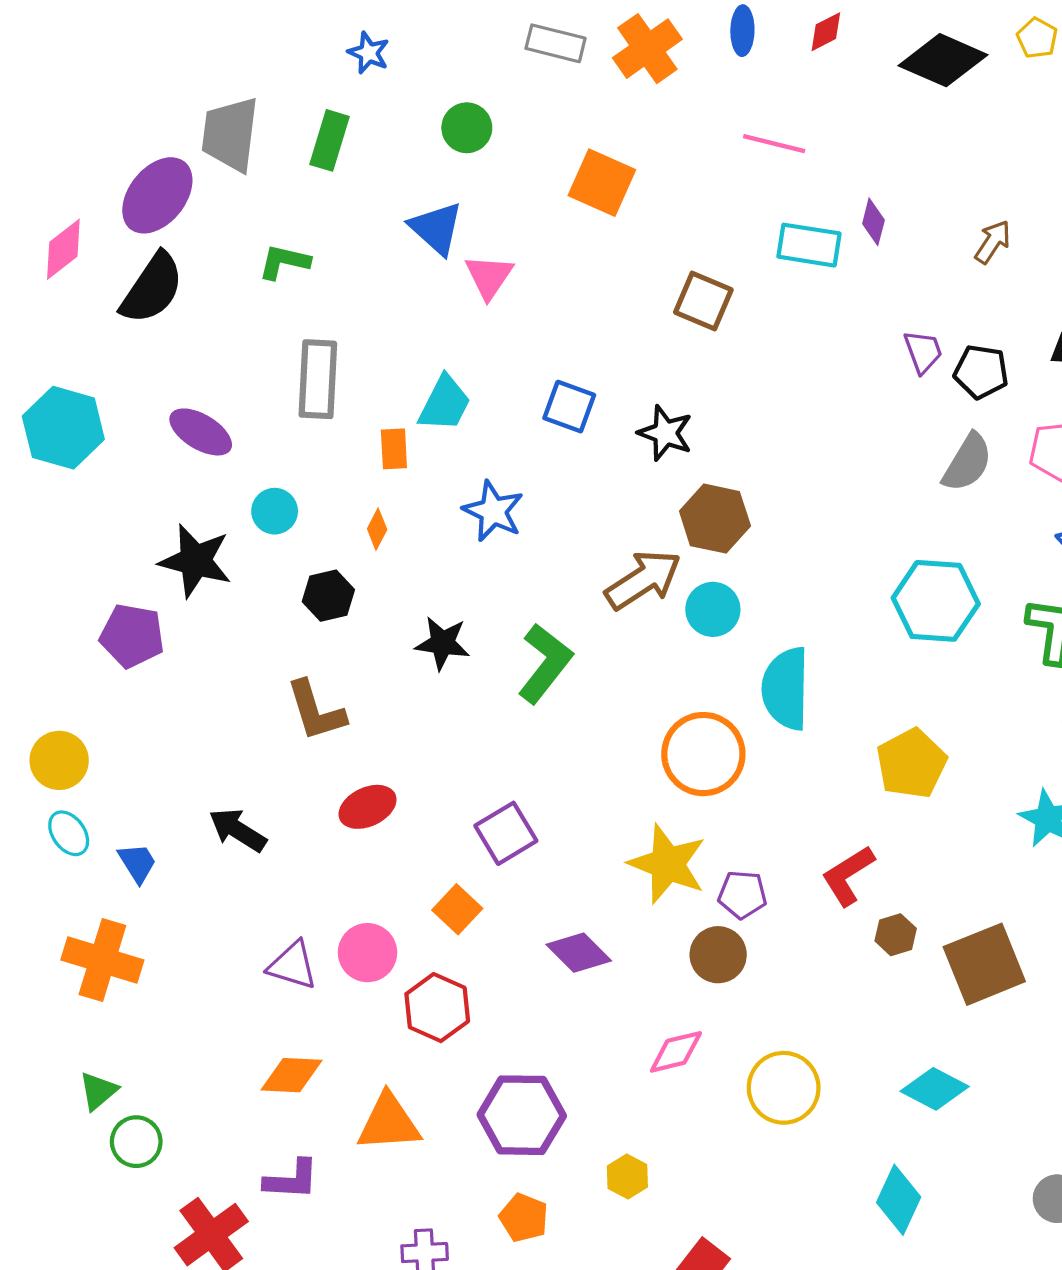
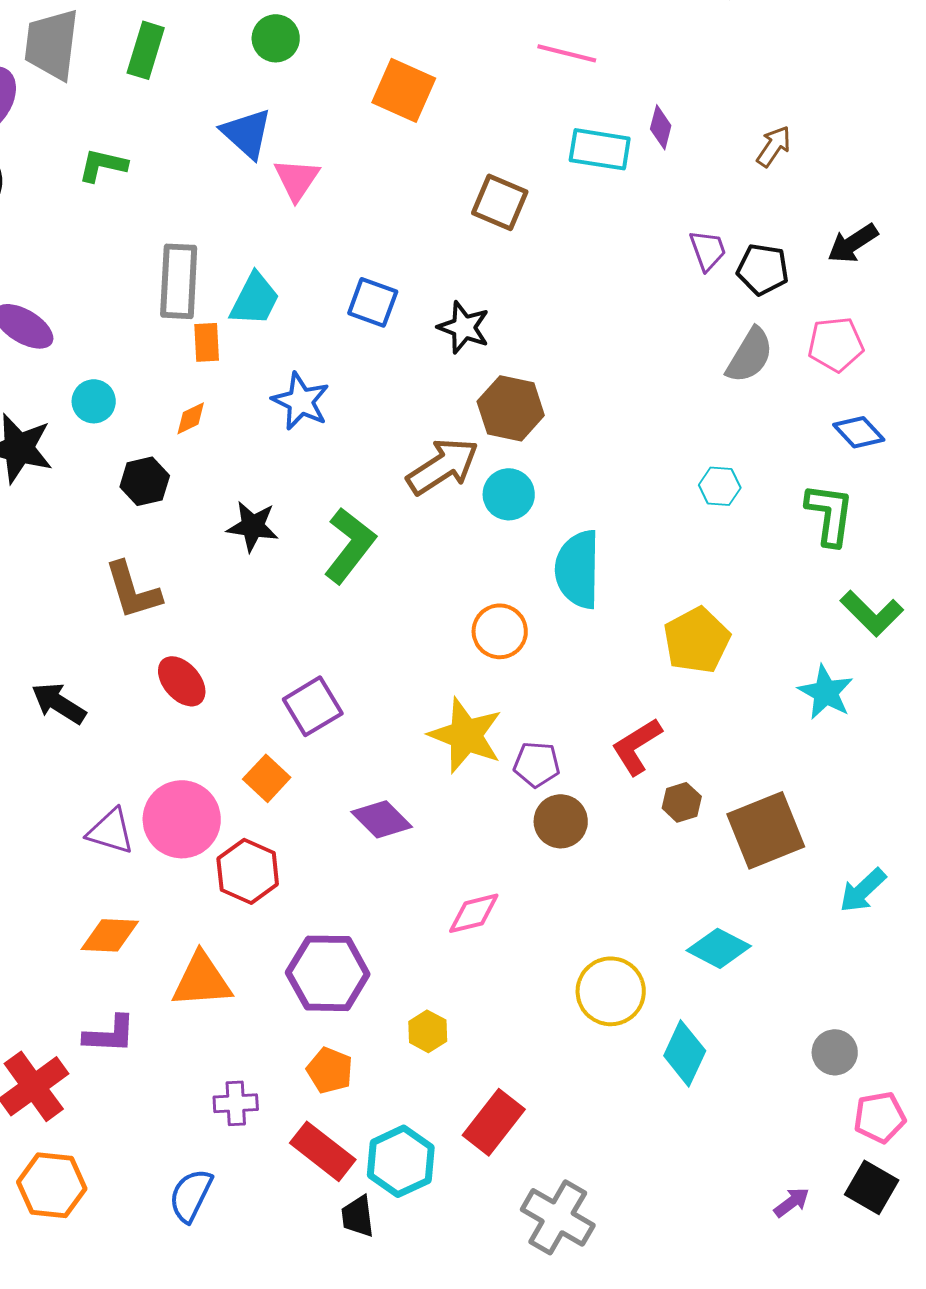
gray rectangle: (318, 379) -> (179, 281), moved
orange diamond: (377, 529) -> (191, 418), turned 36
cyan hexagon: (936, 601) -> (720, 486), size x0.5
orange circle: (703, 754) -> (500, 631), size x0.7
red ellipse: (368, 807) -> (182, 681), turned 74
pink circle: (368, 953) -> (182, 819), size x1.4
brown circle: (718, 955) -> (561, 821), moved
yellow circle: (784, 1088) -> (611, 991), moved

